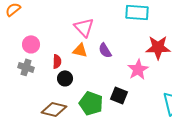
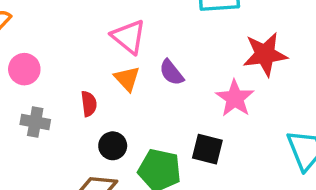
pink circle: (31, 44) -> (24, 69), moved
orange triangle: (80, 50) -> (127, 79), turned 42
black circle: (65, 78) -> (113, 146), moved

